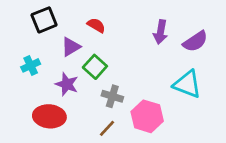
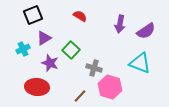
red semicircle: (96, 25) -> (80, 16), moved
purple triangle: (71, 47) -> (44, 38), moved
gray cross: (112, 96) -> (94, 68), moved

